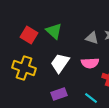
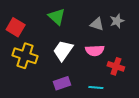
red square: (29, 35) -> (16, 27), moved
cyan line: (91, 98) -> (96, 87), turned -32

